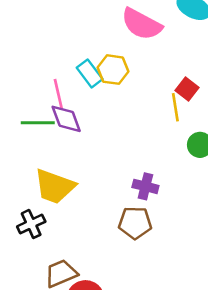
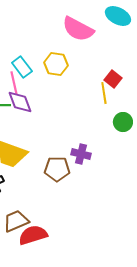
cyan rectangle: (90, 73) -> (22, 67), moved
brown pentagon: (135, 223) -> (57, 169), moved

